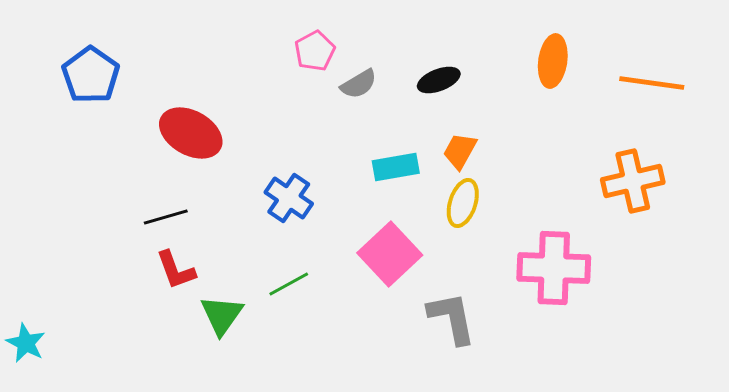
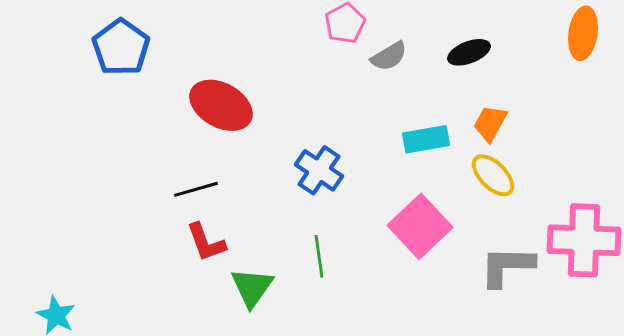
yellow ellipse: (463, 203) -> (493, 175), turned -63
green line: (289, 284) -> (319, 256), turned -69
gray L-shape: (452, 318) -> (507, 266), moved, turned -78

